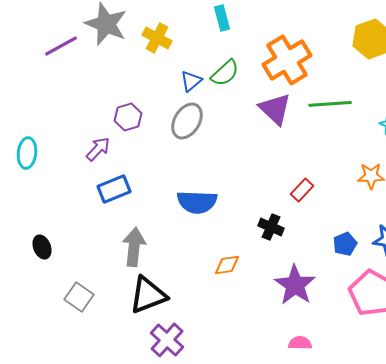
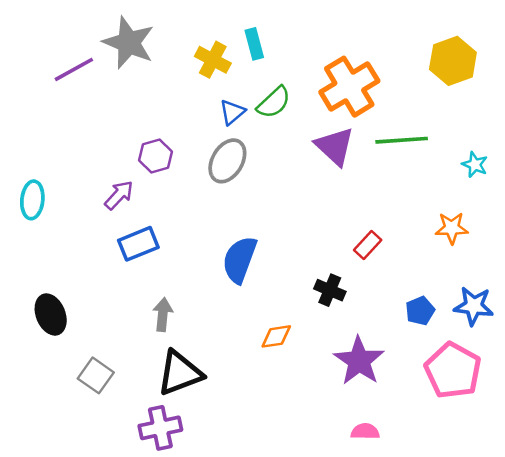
cyan rectangle: (222, 18) -> (254, 44), moved
yellow cross: (157, 38) -> (213, 60), moved
blue semicircle: (197, 202) -> (240, 260), turned 108
black ellipse: (42, 247) -> (51, 315), size x1.4
gray arrow: (134, 247) -> (163, 315), size x0.7
purple cross: (167, 340) -> (160, 428), moved, turned 36

